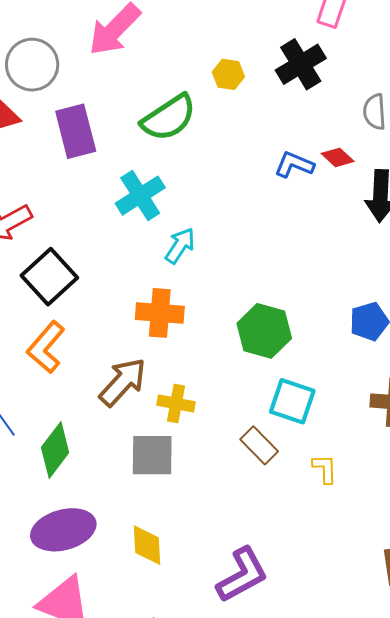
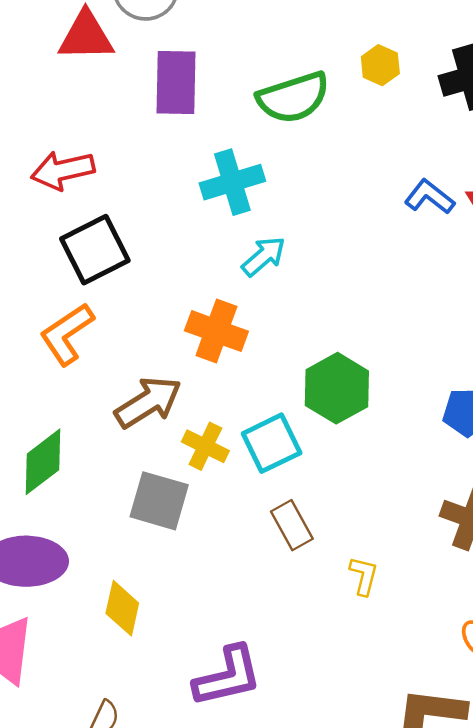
cyan square: (292, 401) -> (272, 443), moved, turned 30

